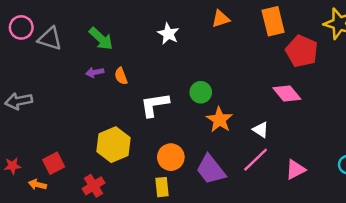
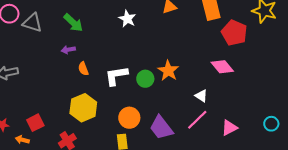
orange semicircle: (121, 76) -> (83, 69), moved
green circle: (201, 92) -> (145, 79), moved
orange star: (219, 120) -> (168, 71), moved

